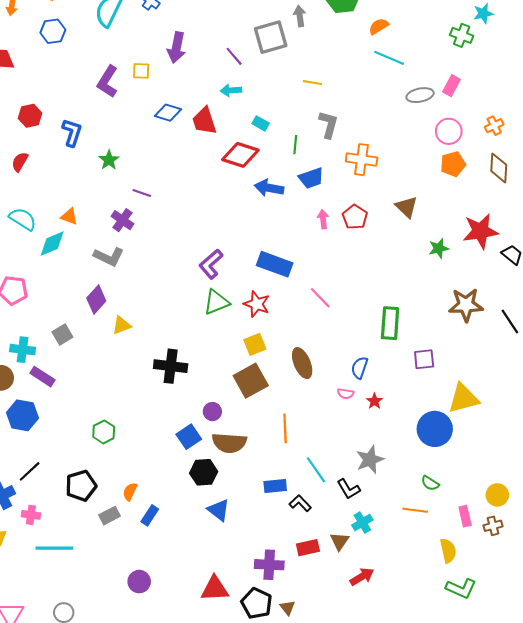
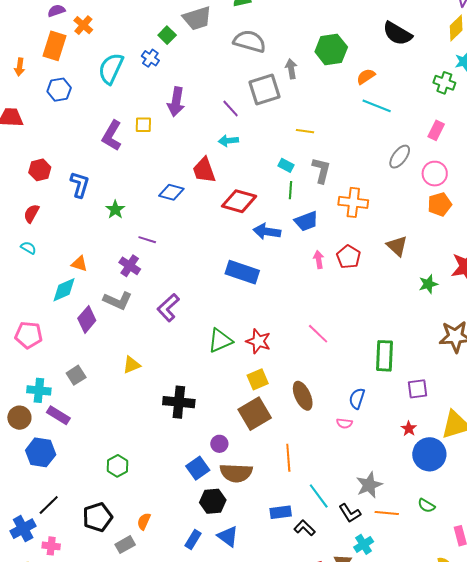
gray ellipse: (420, 95) -> (400, 157), moved, turned -40
blue diamond: (168, 113) -> (171, 192), moved
cyan rectangle: (261, 123) -> (286, 165), moved
cyan semicircle: (23, 219) -> (28, 248), moved, size x0.6
purple L-shape: (211, 264) -> (168, 308), moved
blue rectangle: (275, 264) -> (242, 272), moved
purple diamond: (96, 299) -> (87, 319), moved
red star: (374, 401) -> (409, 429), moved
orange line: (415, 510) -> (387, 513), moved
blue rectangle: (150, 515) -> (193, 540), moved

